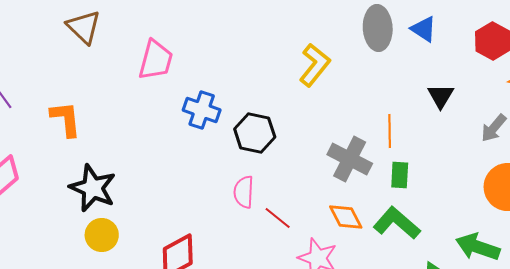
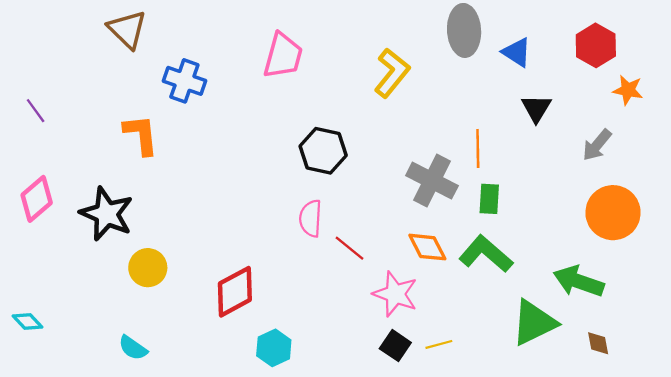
blue triangle: (424, 29) -> (517, 52), moved
pink trapezoid: (156, 60) -> (283, 56), moved
blue cross: (202, 110) -> (184, 81), moved
orange L-shape: (66, 119) -> (141, 135), moved
black star: (93, 188) -> (107, 214), moved

